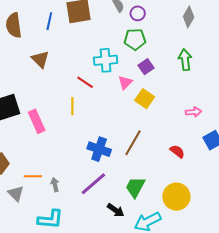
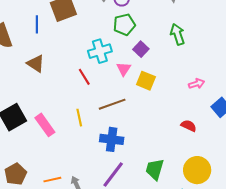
red line: (85, 82) -> (84, 77), turned 36
yellow line: (72, 106) -> (79, 118), moved
brown line: (133, 143) -> (112, 104), moved, turned 52

